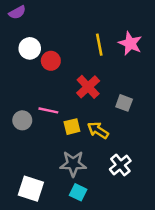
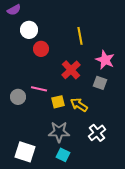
pink star: (130, 43) -> (105, 60), moved
white circle: (30, 48) -> (29, 30), moved

